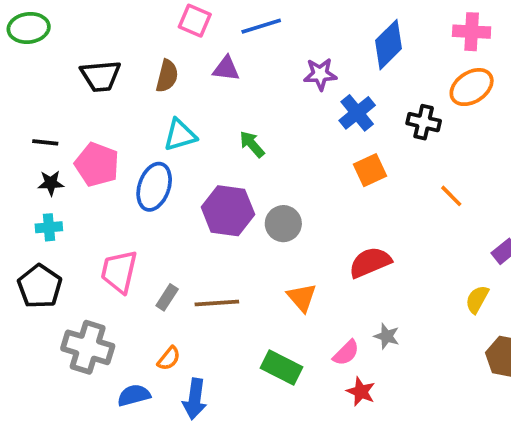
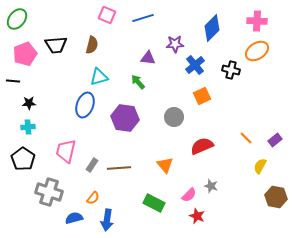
green ellipse: (29, 28) -> (17, 19), turned -45
purple triangle: (226, 69) -> (148, 58), moved
black line: (45, 142) -> (13, 81), moved
pink pentagon: (97, 165) -> (25, 54), moved, turned 30
orange line: (451, 196) -> (246, 138), moved
gray circle: (283, 224) -> (174, 117), moved

